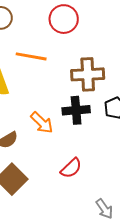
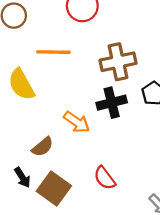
red semicircle: (71, 168) -> (105, 178), moved, turned 105

